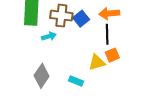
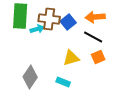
black line: (107, 34) -> (93, 37), turned -60
cyan arrow: (49, 36) -> (37, 29), moved
yellow triangle: (97, 62) -> (71, 58), moved

